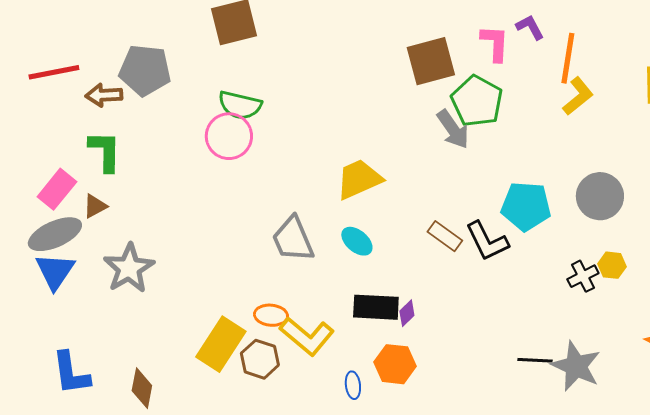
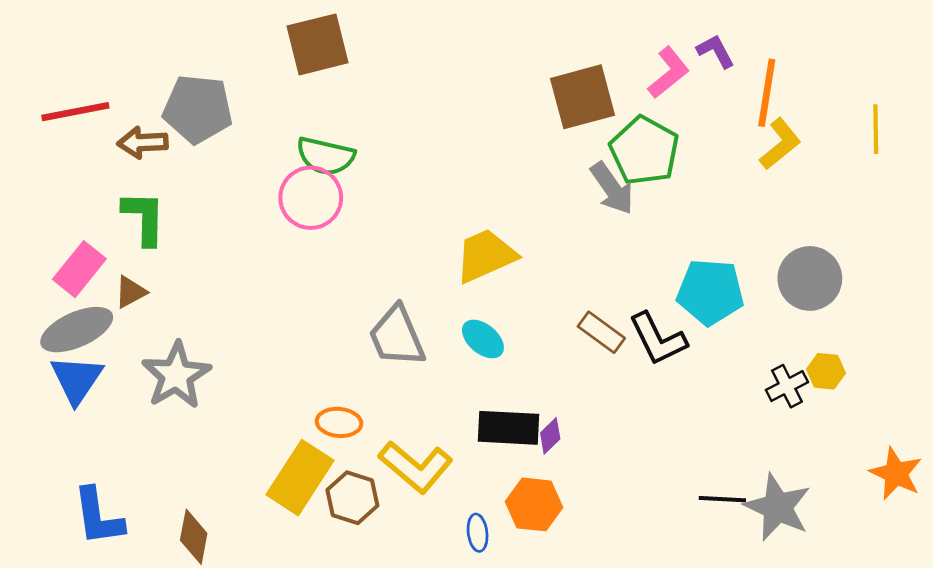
pink L-shape: (495, 43) -> (669, 73), turned 48
orange ellipse: (271, 315) -> (339, 422), moved

